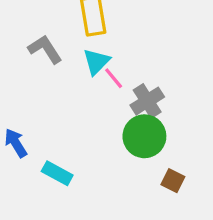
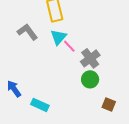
green circle: (144, 136) -> (90, 79), size x0.7

